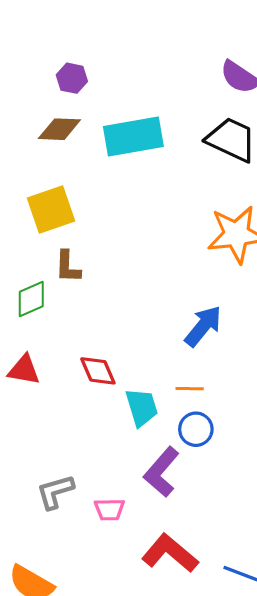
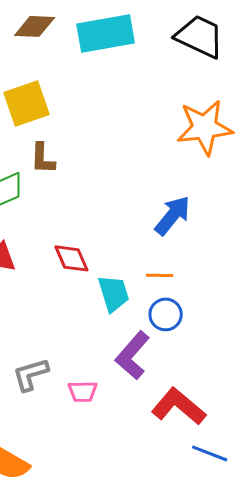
red L-shape: (170, 553) -> (179, 406), moved

